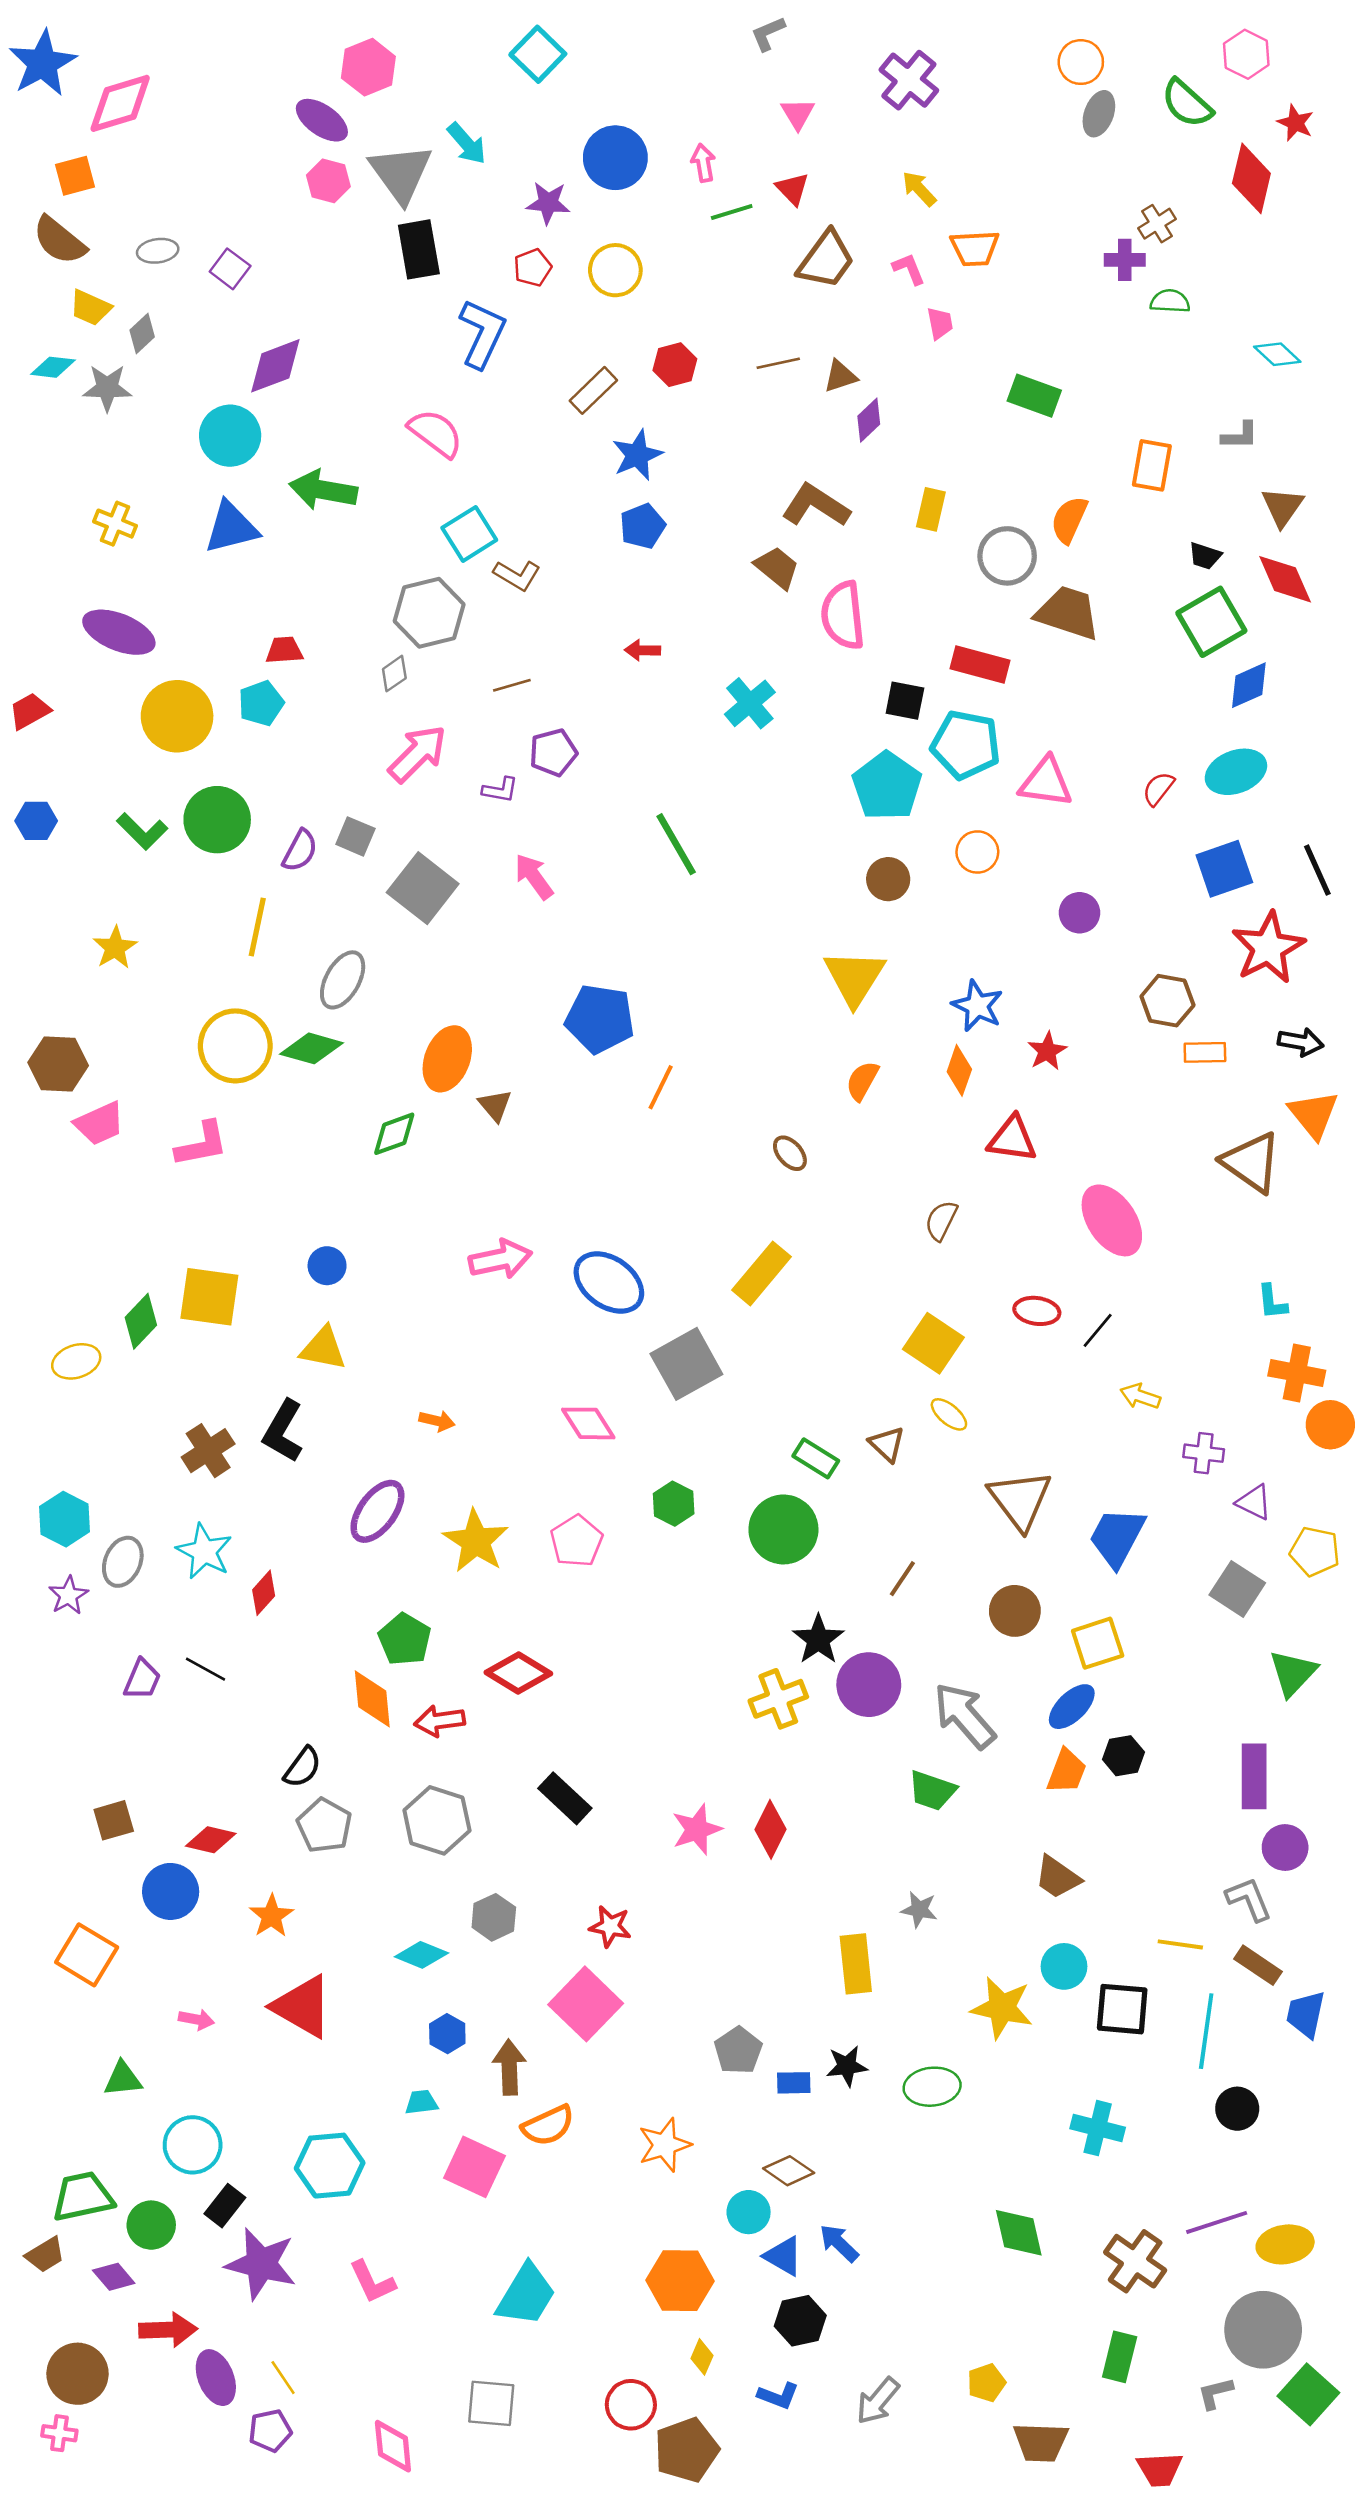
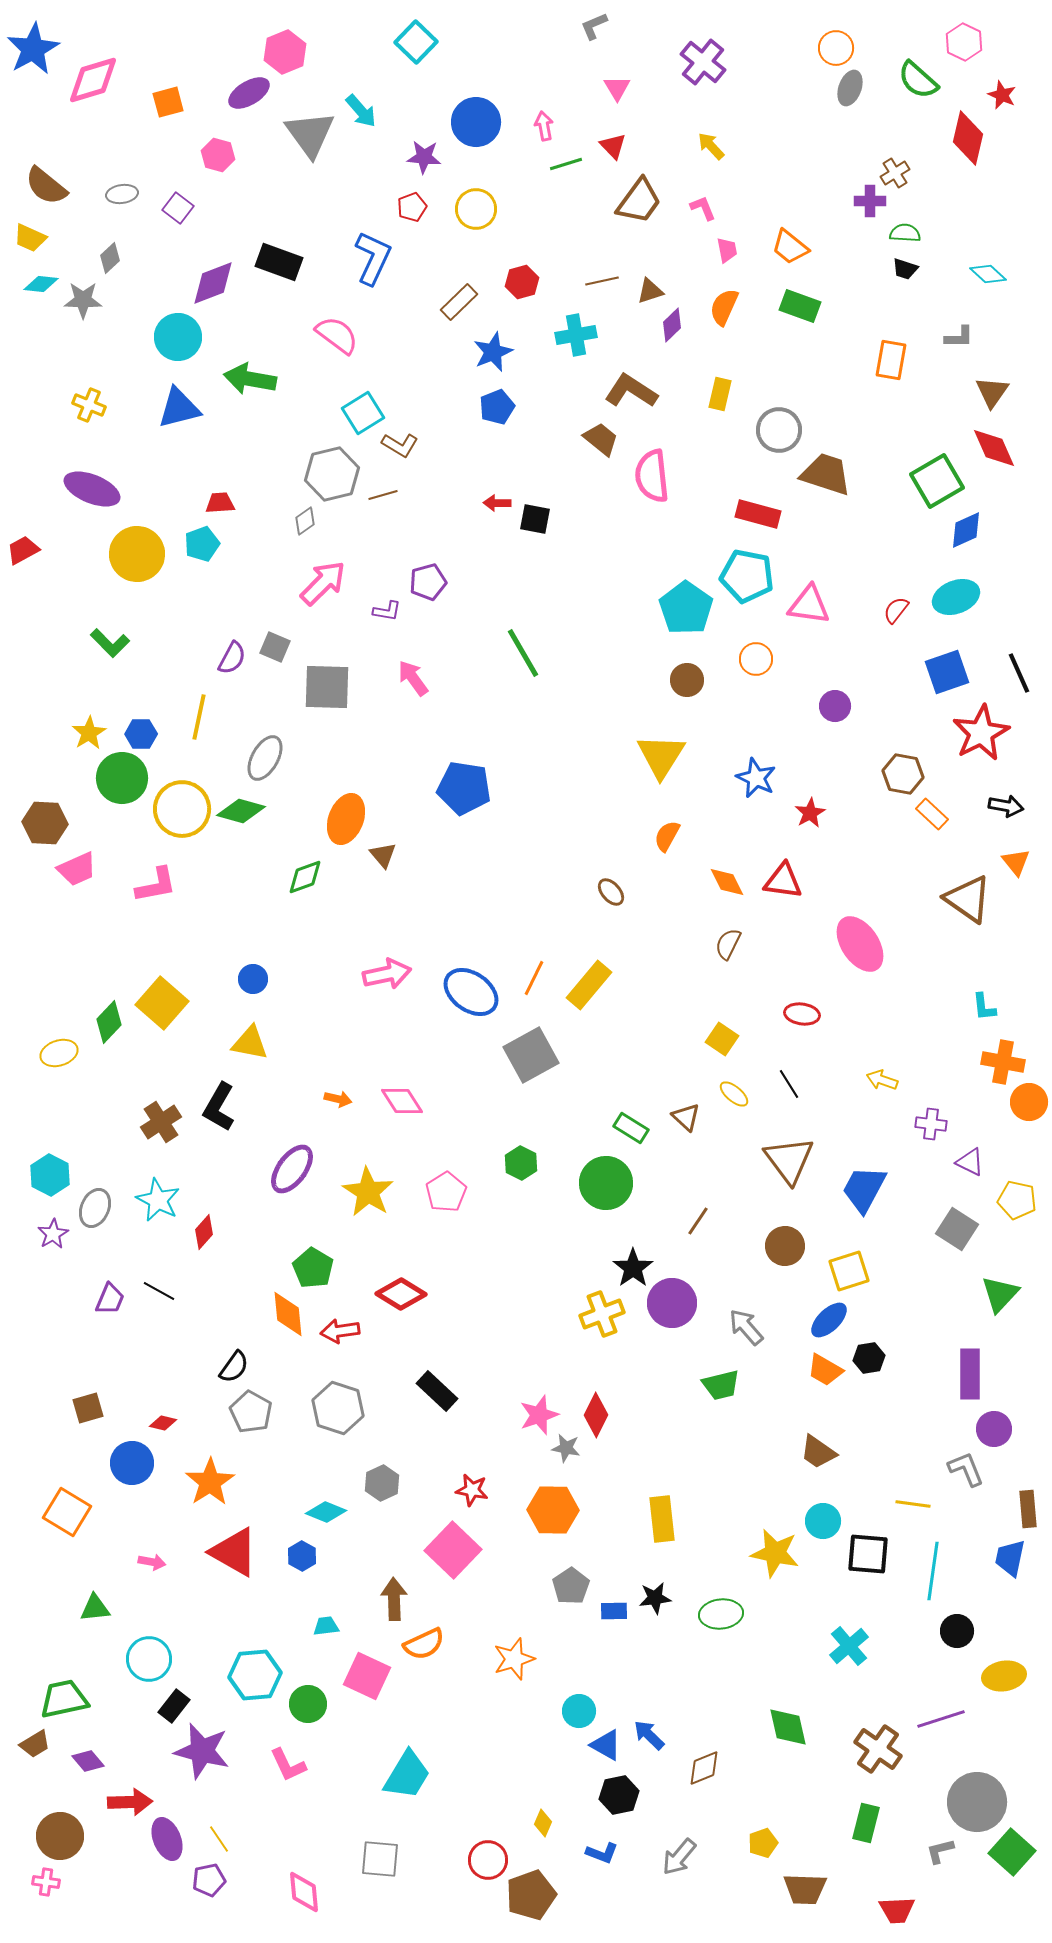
purple ellipse: (322, 120) -> (249, 93), turned -66
orange square: (75, 176) -> (168, 102), moved
pink hexagon: (328, 181) -> (218, 155), moved
orange trapezoid: (975, 248) -> (790, 247), moved, turned 42
black rectangle: (419, 249) -> (279, 262), moved, turned -60
yellow trapezoid: (90, 308) -> (30, 238), moved
orange semicircle: (1069, 520) -> (724, 307), moved
black trapezoid: (1205, 556) -> (905, 269), moved
brown line: (512, 685) -> (383, 495), moved
black square: (905, 701) -> (535, 519), moved
cyan cross: (750, 703) -> (576, 335), moved, turned 30
green circle: (217, 820) -> (122, 778), moved
blue hexagon: (36, 821) -> (141, 734), moved
gray square: (423, 888) -> (327, 687), turned -36
orange rectangle: (1205, 1052) -> (932, 814), turned 44
orange diamond: (959, 1070) -> (727, 882), moved, turned -45
orange line: (661, 1087) -> (534, 978), moved
orange triangle: (1314, 1114) -> (1016, 862), size x0.7
yellow square: (209, 1297) -> (162, 1003), turned 33
black line: (1098, 1330) -> (789, 1084), moved, turned -72
yellow square: (933, 1343) -> (722, 1039), size x0.7
pink diamond: (588, 1423) -> (402, 1101), moved
gray arrow: (964, 1716) -> (746, 1327), size x0.7
orange trapezoid: (1067, 1771) -> (825, 1370), turned 99
green trapezoid: (932, 1791) -> (721, 1385), turned -33
red diamond: (211, 1840) -> (163, 1423), size x0.7
gray star: (919, 1910) -> (566, 1448), moved
orange star: (271, 1916) -> (210, 1482), size x1.4
brown rectangle: (1258, 1965) -> (1028, 1509), moved, turned 51
blue hexagon: (447, 2034) -> (302, 1556), moved
cyan cross: (1098, 2128) -> (849, 1646), turned 36
brown diamond: (789, 2171) -> (704, 1768), moved, turned -57
green circle: (151, 2225) -> (308, 1704), moved
yellow ellipse: (1285, 2244) -> (1004, 1676), moved
orange hexagon: (680, 2281) -> (553, 1510), moved

